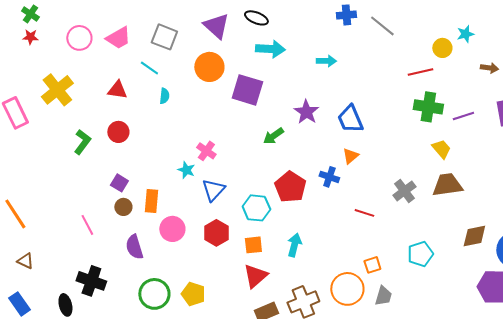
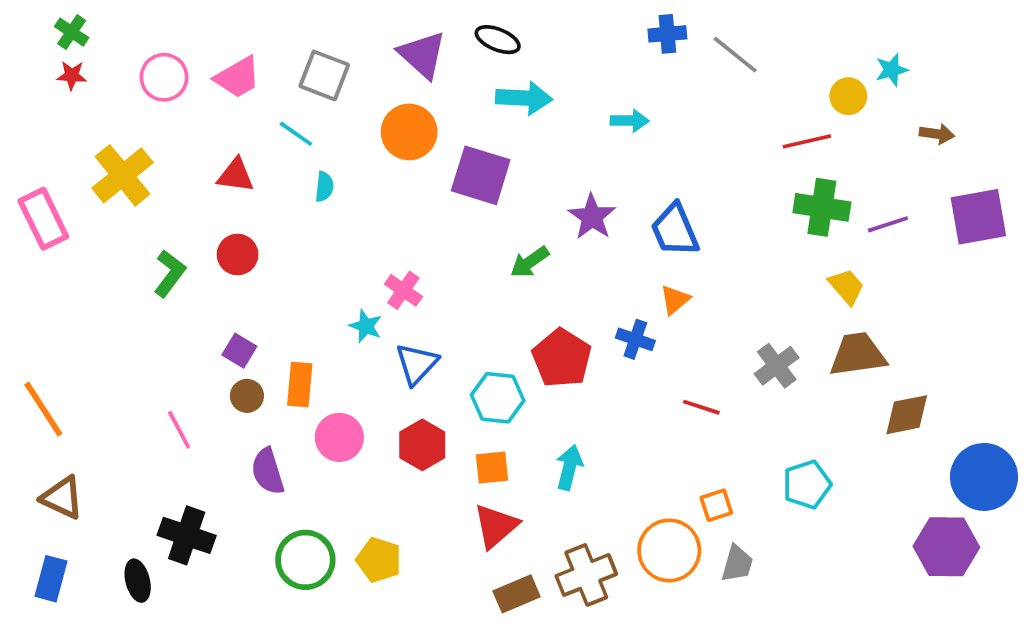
brown diamond: (474, 236) -> (907, 415), moved
brown triangle: (25, 261) -> (62, 498), size x1.4
blue rectangle: (19, 304) -> (51, 579), turned 50

